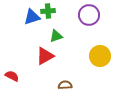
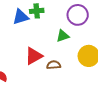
green triangle: (56, 36) -> (63, 36), moved
brown semicircle: (65, 85) -> (54, 65), moved

